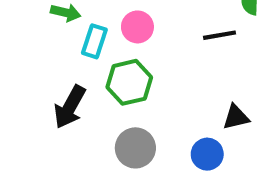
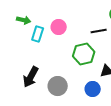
green hexagon: (129, 82) -> (84, 54), moved
black arrow: (70, 107) -> (31, 77), moved

